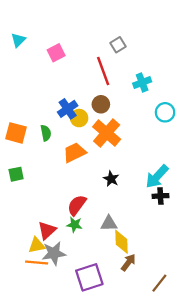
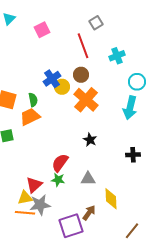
orange trapezoid: (74, 152) -> (30, 117), moved
cyan arrow: (157, 176) -> (130, 108), moved, turned -30
yellow diamond: (121, 242) -> (111, 199), moved
brown arrow: (128, 262) -> (89, 213), moved

